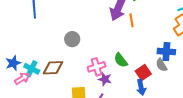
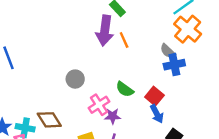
gray circle: (72, 39) -> (75, 79), moved
gray semicircle: (161, 65) -> (168, 51), moved
brown diamond: (53, 68) -> (49, 120), turned 75

